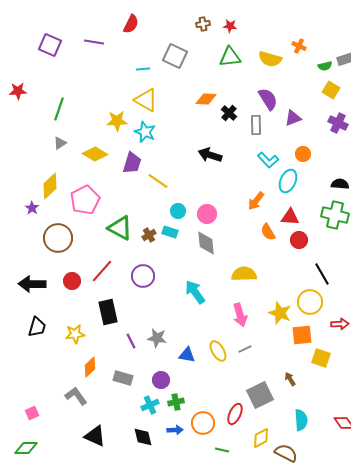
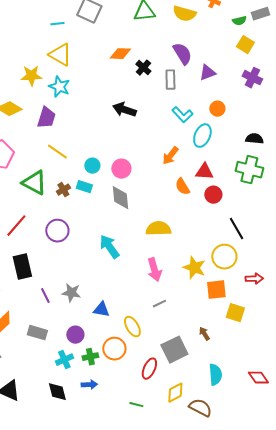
yellow line: (158, 181) -> (57, 152), moved
yellow ellipse: (218, 351) -> (132, 327), moved
orange circle: (203, 423) -> (114, 349), moved

